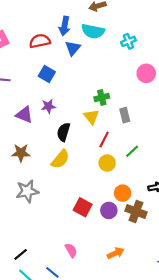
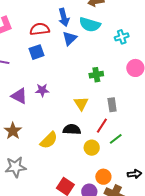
blue arrow: (64, 26) -> (64, 17), turned -30
blue square: (47, 74) -> (37, 52), moved, turned 35
green cross: (102, 98) -> (96, 75), moved
black semicircle: (63, 132) -> (72, 129), moved, turned 72
red line: (104, 140) -> (102, 126), moved
brown star: (21, 153) -> (13, 131), turned 30

